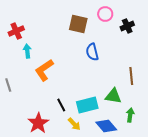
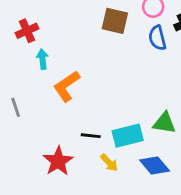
blue semicircle: (92, 52) -> (157, 38), moved
black line: (61, 105) -> (91, 136), turned -56

